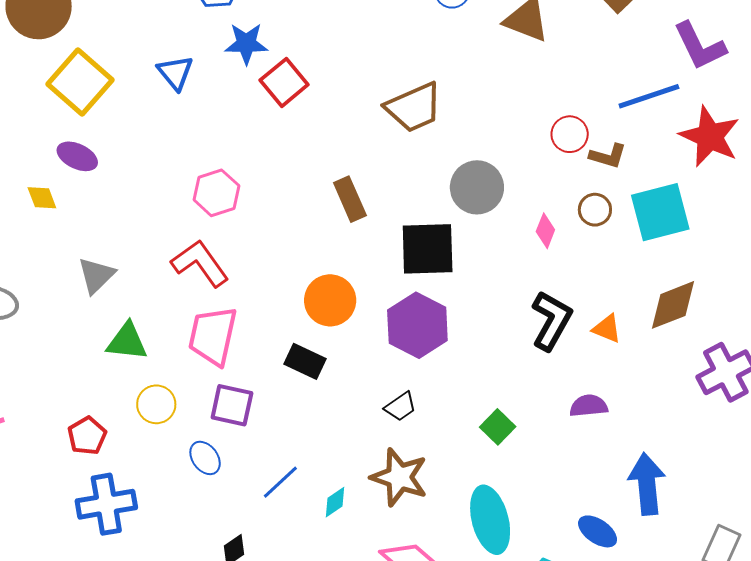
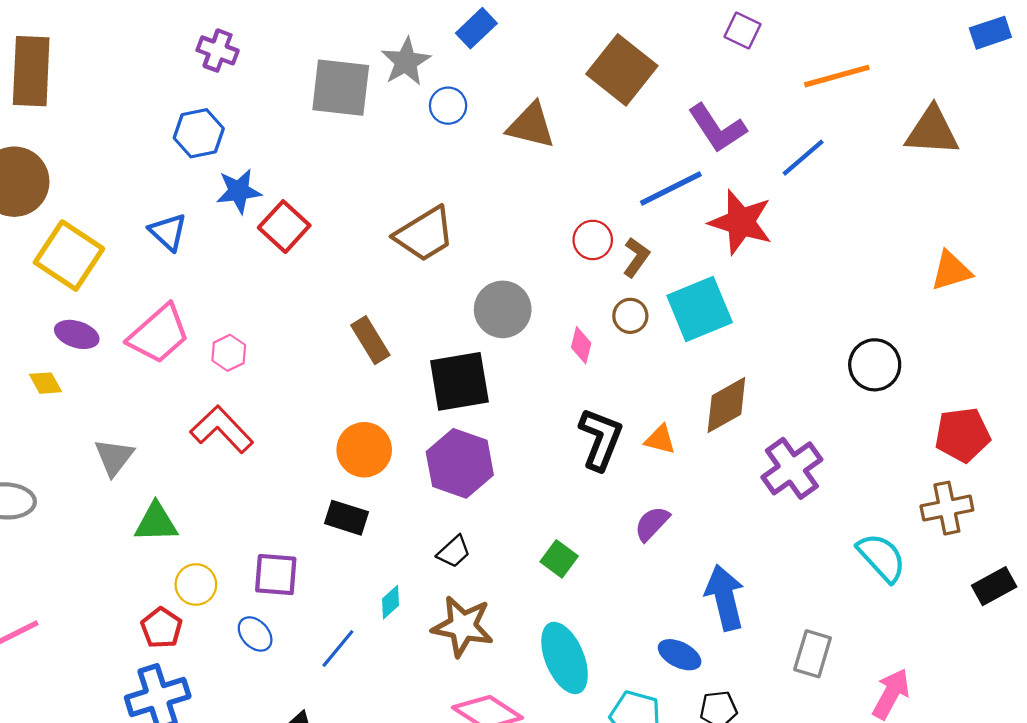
brown L-shape: (608, 156) -> (636, 257), turned -63
pink hexagon: (216, 193) -> (229, 353), size x0.7
pink trapezoid: (213, 336) -> (159, 334), moved, turned -136
purple semicircle: (589, 406) -> (652, 524), turned -33
red pentagon: (87, 436) -> (161, 628), moved
cyan diamond: (335, 502) -> (391, 602), moved

